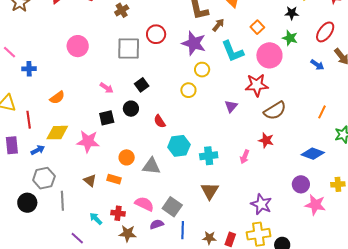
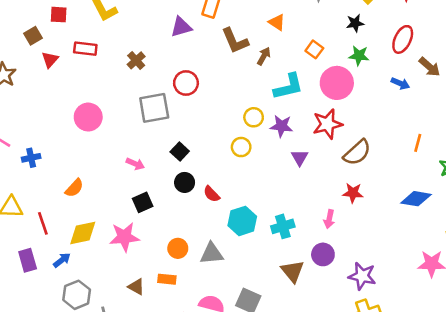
purple star: (194, 43) -> (281, 126), moved, size x0.7
cyan L-shape: (233, 51) -> (288, 87), turned -70
black circle: (131, 109) -> (185, 182), moved
purple circle: (301, 184) -> (323, 254), moved

